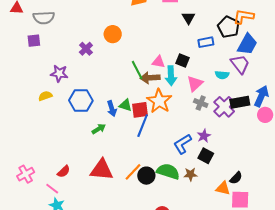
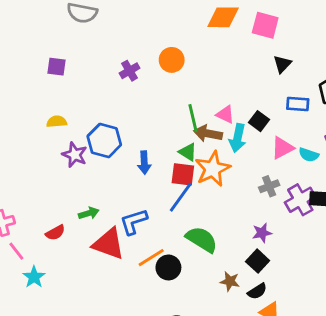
purple square: (34, 41) -> (56, 67), moved
purple star: (59, 73) -> (75, 155), moved
pink triangle: (195, 83) -> (282, 148), moved
gray cross: (201, 103) -> (269, 186), turned 32
green triangle: (126, 105) -> (188, 152), moved
green arrow: (99, 129) -> (89, 213), moved
blue L-shape: (183, 144) -> (134, 222), moved
green semicircle: (168, 171) -> (202, 239), moved
black semicircle: (236, 178) -> (257, 291), moved
pink line: (52, 189) -> (16, 251), moved

